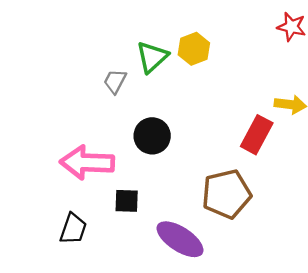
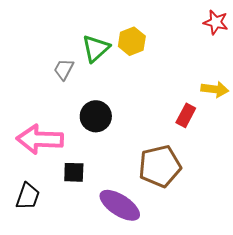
red rectangle: (257, 135) -> (186, 115), size x0.7

